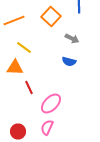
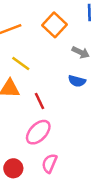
red line: (29, 88) -> (40, 101), moved
pink ellipse: (51, 104) -> (38, 132), moved

